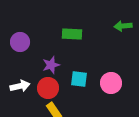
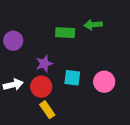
green arrow: (123, 26) -> (93, 25), moved

